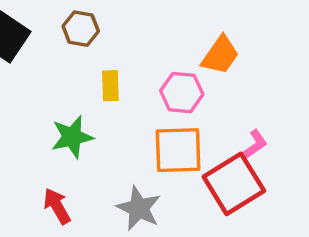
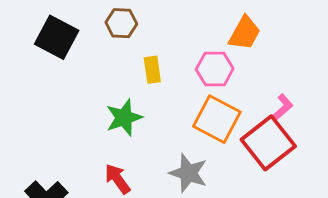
orange square: (178, 150) -> (217, 119), turned 36

